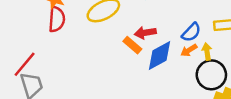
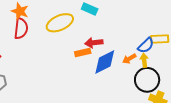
blue semicircle: (191, 32) -> (146, 45), moved
orange rectangle: (132, 45) -> (83, 52), turned -56

